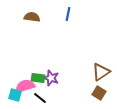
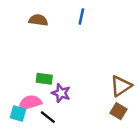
green rectangle: (38, 78) -> (44, 79), moved

